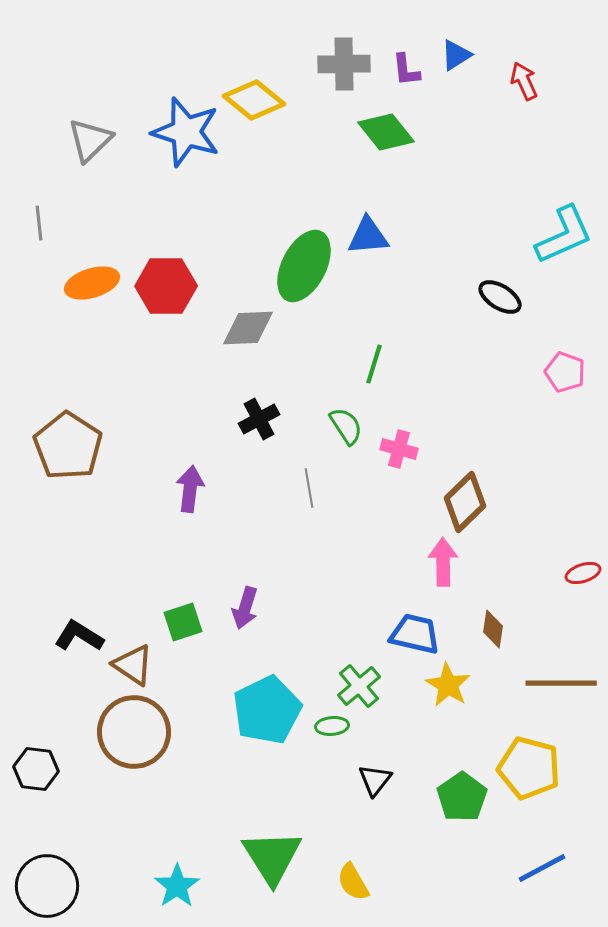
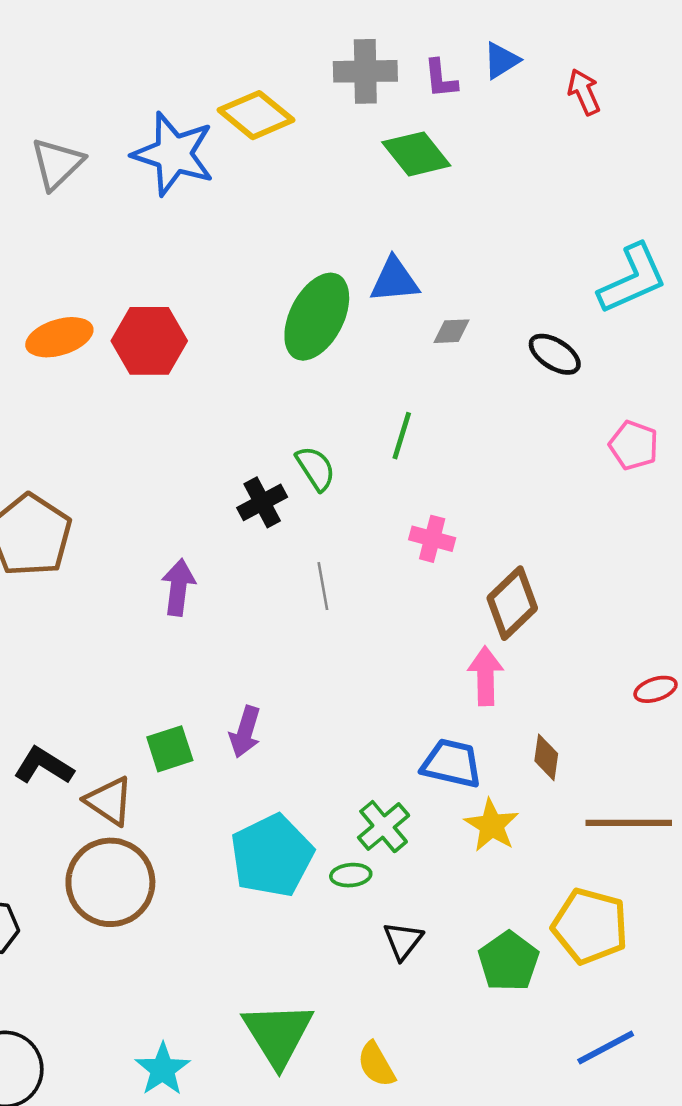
gray diamond: (248, 328) -> (452, 331), moved, size x0.6
green semicircle: (346, 426) -> (316, 468), moved

